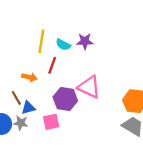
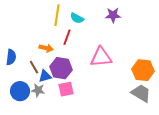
purple star: (85, 41) -> (113, 15), moved
pink triangle: (89, 87) -> (101, 57), turned -30
purple hexagon: (65, 99) -> (61, 68), moved

